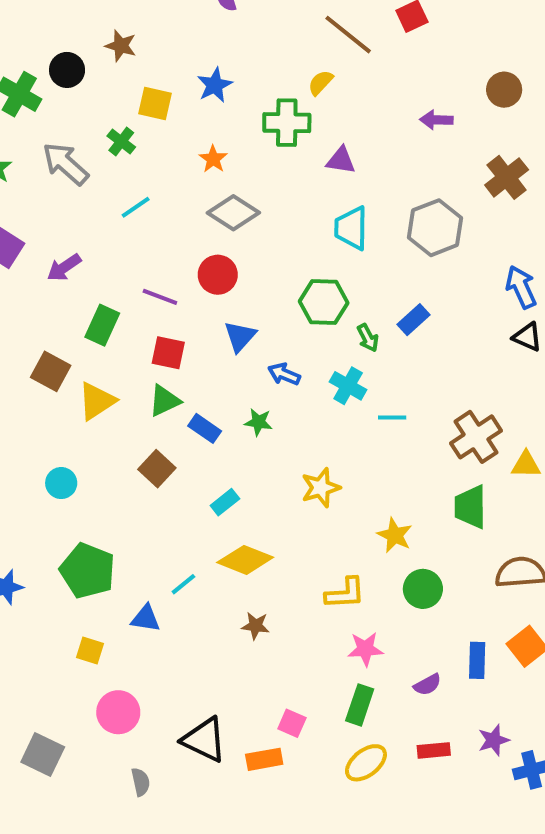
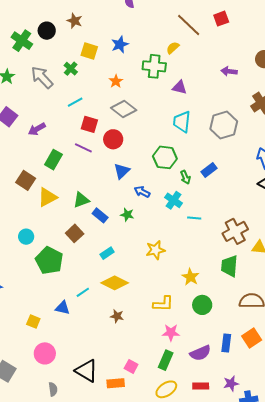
red square: (168, 353) -> (89, 124), moved
green pentagon: (88, 571) -> (49, 261), moved
purple semicircle: (427, 685) -> (200, 353), size x1.5

